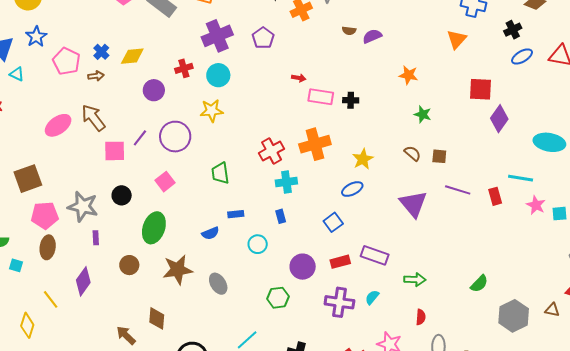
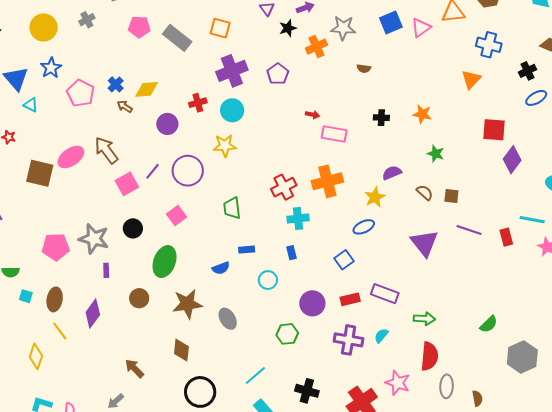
purple semicircle: (372, 36) -> (392, 173), moved
brown arrow: (96, 76) -> (125, 106), moved, turned -140
black cross: (351, 100) -> (381, 118), moved
pink square: (115, 151) -> (127, 184), turned -30
brown square: (28, 179) -> (40, 173), moved, turned 32
brown ellipse: (48, 247) -> (55, 299), moved
red semicircle: (421, 317) -> (429, 356), size x1.8
brown diamond: (157, 318) -> (181, 350), moved

